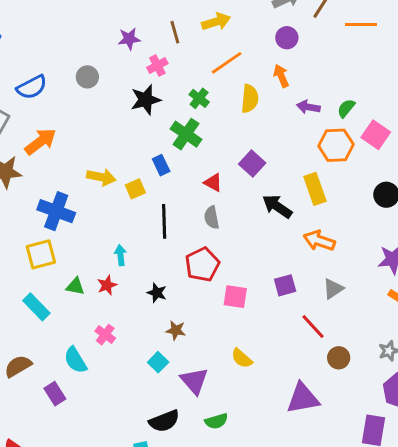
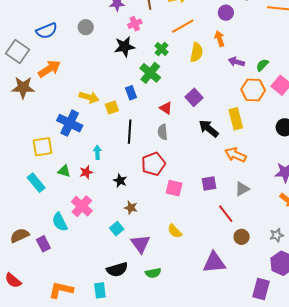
blue cross: (56, 211) -> (70, 123), moved
pink cross: (105, 335) -> (82, 206), size x1.5
brown semicircle: (18, 366) -> (20, 236), moved

